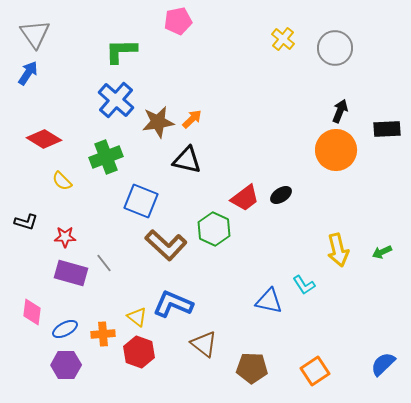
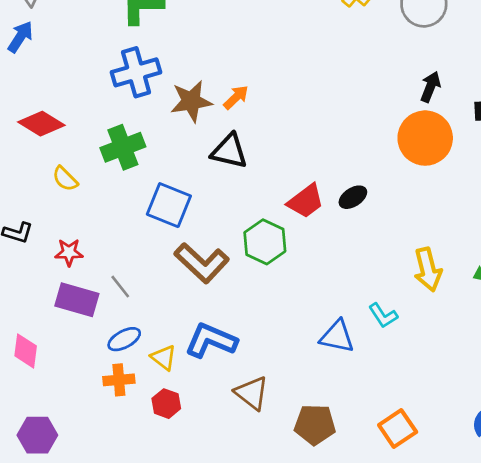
blue cross: (116, 100) -> (136, 72), turned 33
blue ellipse: (65, 329) -> (124, 339), moved
red hexagon: (139, 352) -> (166, 404), size x0.7
purple hexagon: (66, 365) -> (37, 435), moved

